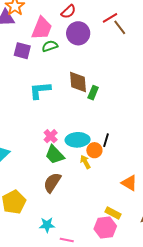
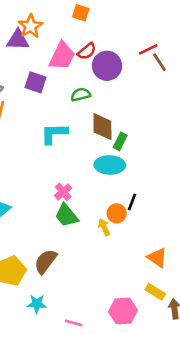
red semicircle: (68, 12) -> (87, 51), moved
green semicircle: (50, 46) -> (81, 95), moved
cyan ellipse: (78, 140) -> (110, 165), moved
brown semicircle: (52, 183) -> (46, 261), moved
yellow rectangle: (113, 213) -> (155, 292), moved
cyan star: (47, 225) -> (37, 304), moved

